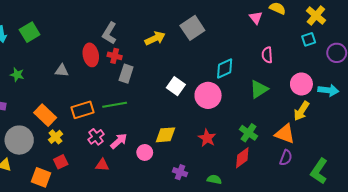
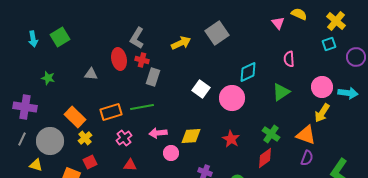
pink arrow: (119, 141) -> (158, 133), moved, turned -144

